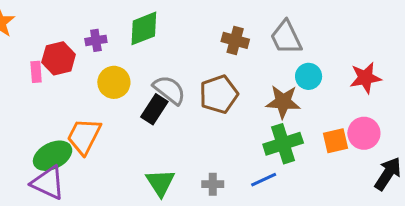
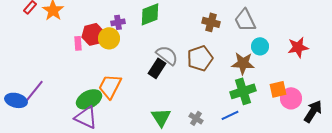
yellow circle: (114, 82) -> (109, 38), moved
pink circle: (364, 133) -> (291, 98), moved
gray cross: (213, 184) -> (196, 118), turned 32

